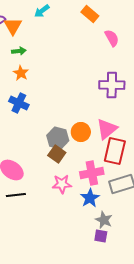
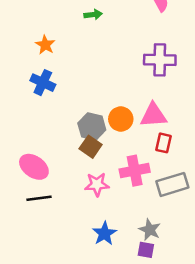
green arrow: (19, 51) -> (93, 15), moved
pink triangle: (107, 129) -> (153, 115), turned 35
red rectangle: (115, 151) -> (164, 143), size x0.6
blue star: (90, 198) -> (104, 233), moved

